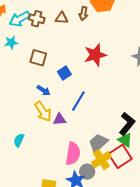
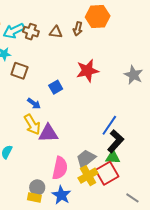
brown square: (38, 58) -> (19, 71), moved
blue line: (78, 101) -> (109, 125), moved
purple triangle: (60, 119) -> (48, 133), size x1.5
green triangle: (125, 140) -> (113, 157), turned -35
gray circle: (87, 172) -> (37, 187), moved

